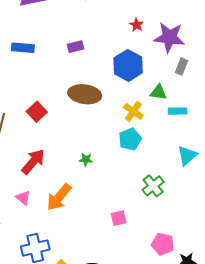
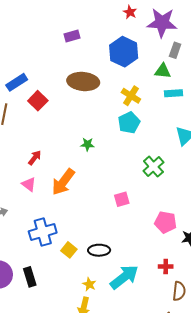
blue rectangle: (23, 48) -> (17, 82), moved, turned -35
green triangle: (158, 92) -> (163, 71), moved
red arrow: (33, 162) -> (35, 158), moved, size x0.6

